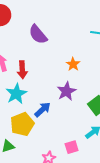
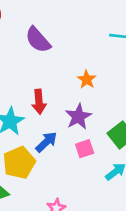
red arrow: (22, 70) -> (39, 102), moved
pink square: (72, 147) -> (85, 149), moved

